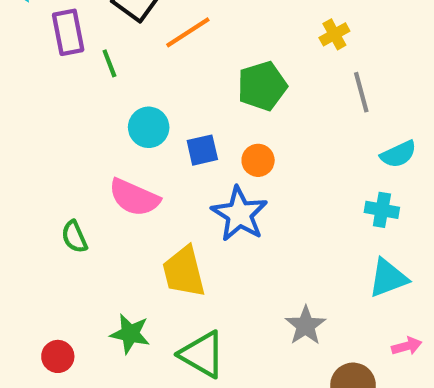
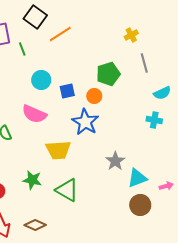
green pentagon: (262, 86) -> (108, 74), moved
yellow trapezoid: (184, 272) -> (58, 150), turned -80
cyan triangle: (388, 278) -> (137, 178), moved
gray star: (306, 325) -> (115, 161), moved

